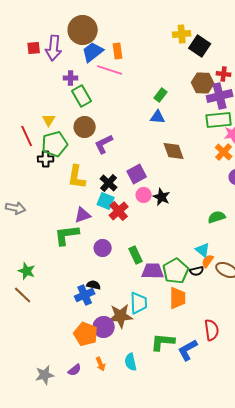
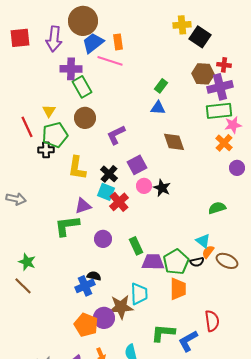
red square: (34, 48) -> (20, 38), moved, size x1.5
purple cross: (71, 78) -> (71, 69), size x1.5
purple L-shape: (104, 144) -> (116, 135), moved

